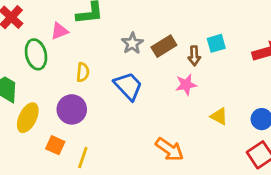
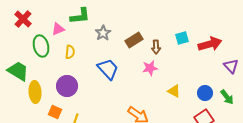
gray star: (132, 43) -> (103, 33), moved
cyan square: (216, 43) -> (182, 38), moved
yellow semicircle: (83, 72) -> (70, 52), moved
yellow ellipse: (28, 118) -> (35, 92), turned -30

